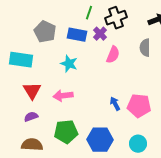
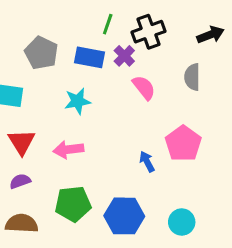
pink semicircle: (113, 55) -> (144, 88), turned -60
cyan star: (69, 64) -> (78, 101), turned -30
pink pentagon: (139, 106) -> (183, 143), moved, turned 30

